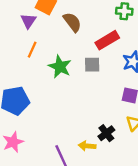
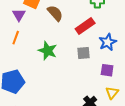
orange line: (32, 50) -> (16, 38), moved
gray square: (92, 65) -> (84, 53), moved

